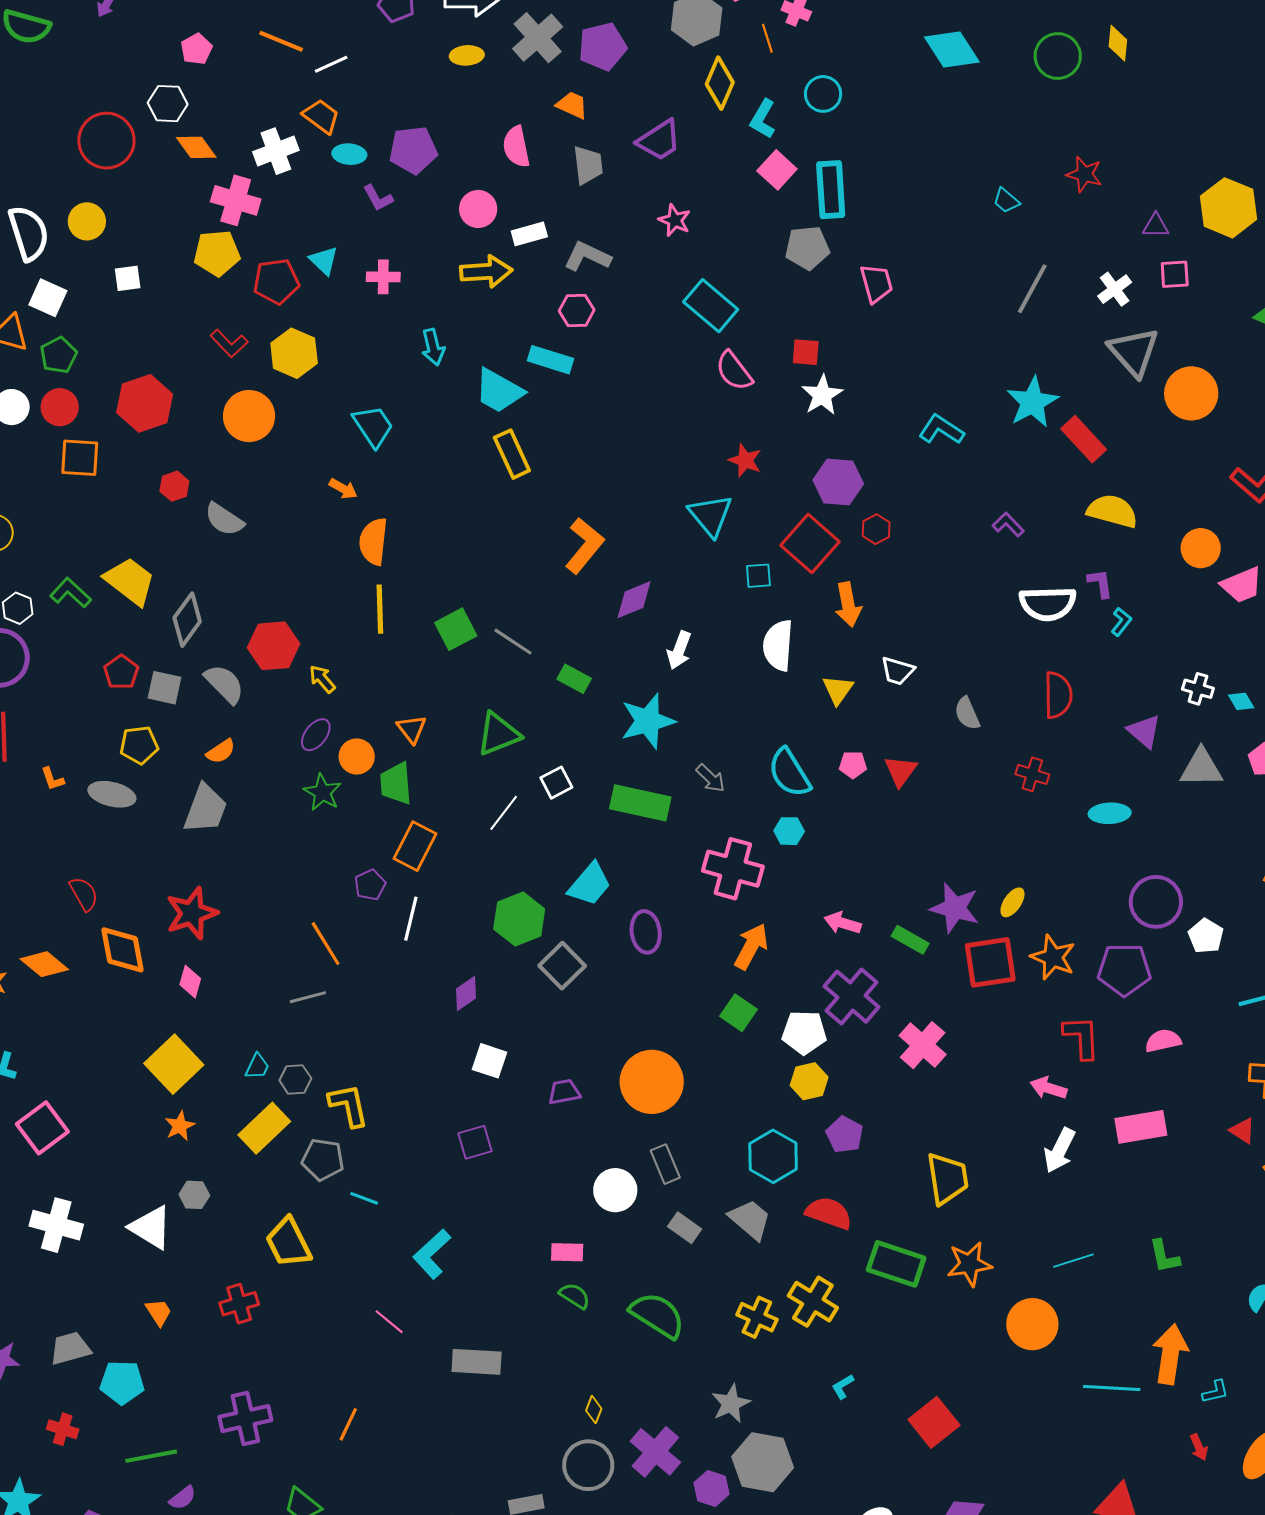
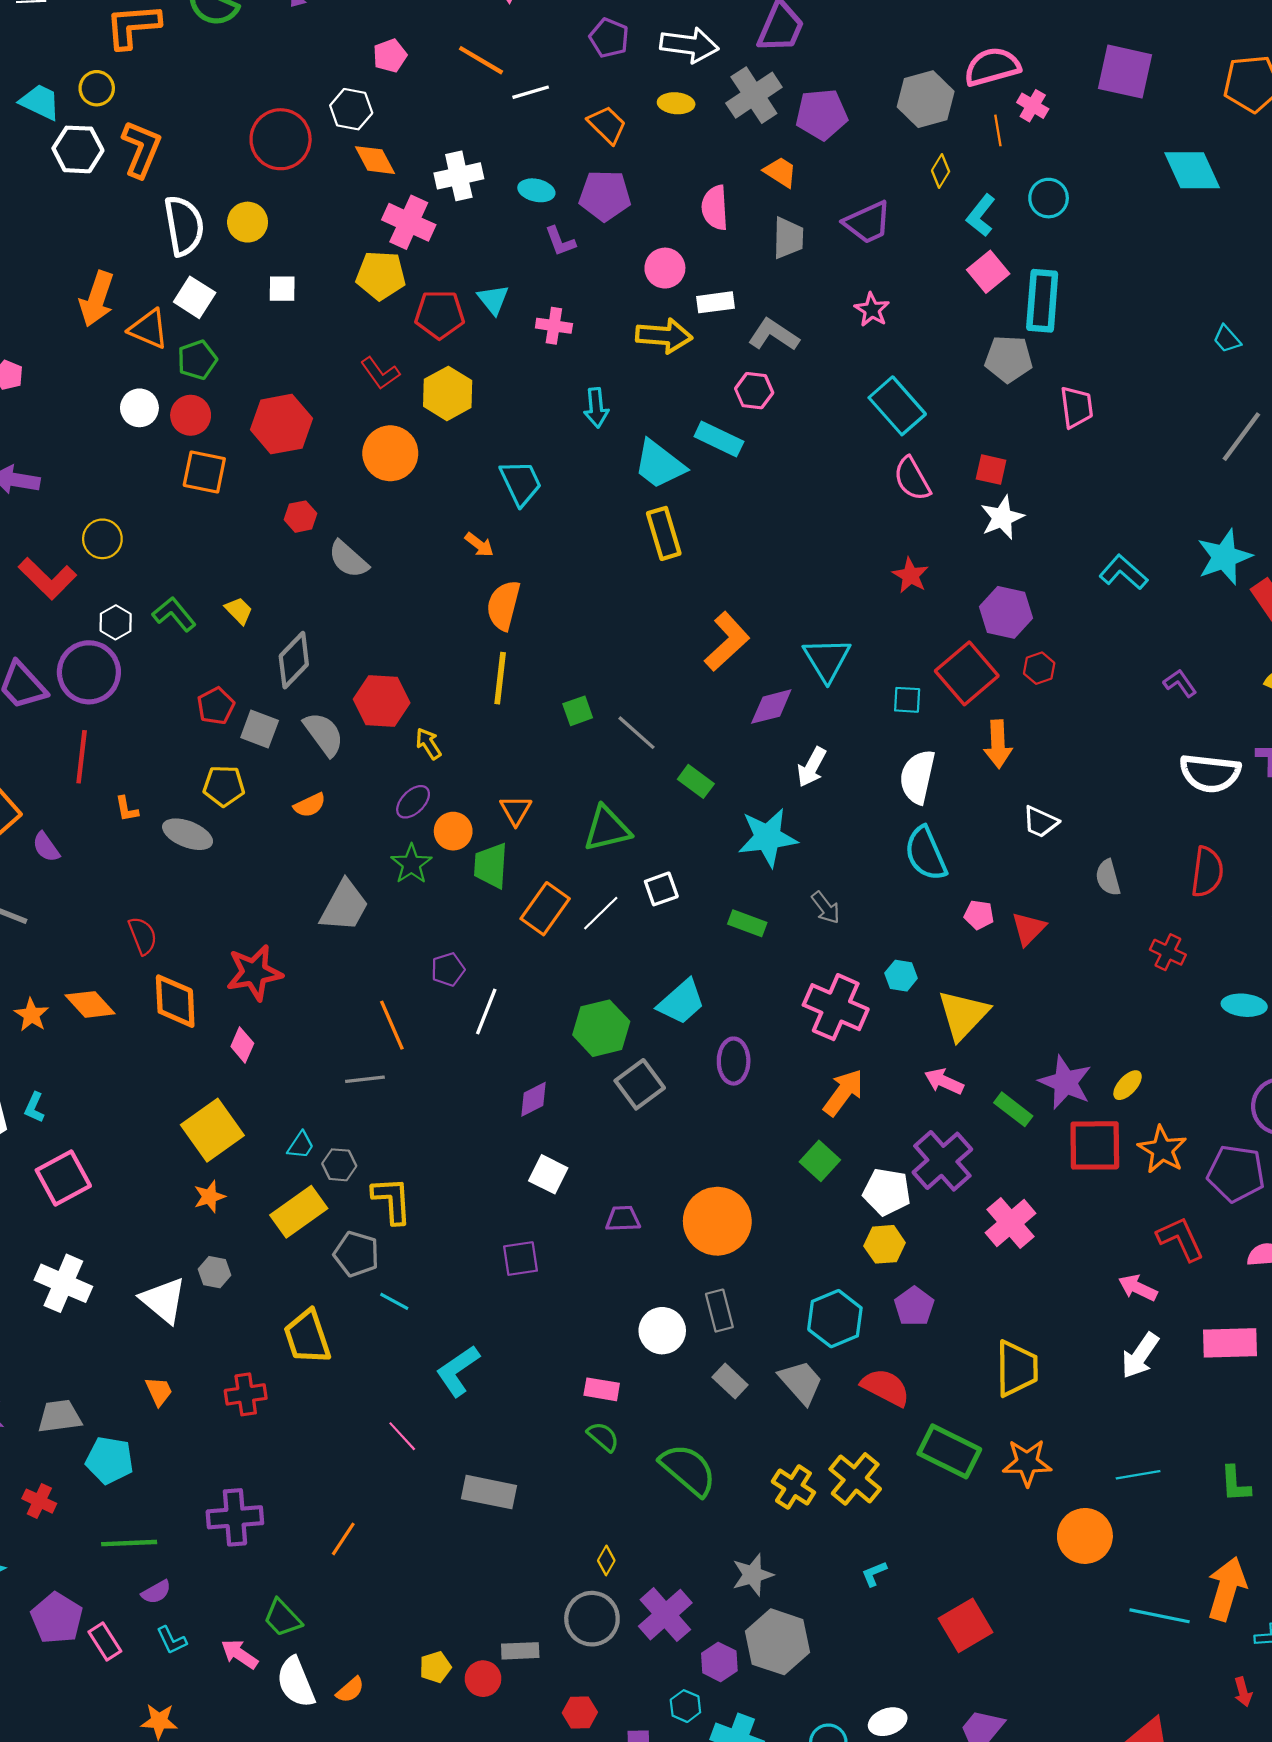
yellow diamond: (720, 83) -> (941, 171), size x0.6
orange trapezoid: (321, 116) -> (607, 125), moved
cyan triangle: (710, 515) -> (827, 659), moved
yellow trapezoid: (130, 581) -> (239, 611), size x0.5
green square: (456, 629) -> (578, 711), size x0.7
yellow triangle: (838, 690) -> (963, 1015), moved, size x1.6
cyan semicircle: (789, 773) -> (926, 854), moved
green rectangle: (640, 803) -> (747, 923), size x0.6
gray trapezoid: (205, 809) -> (344, 906), moved
orange rectangle: (415, 846) -> (545, 909), moved
red L-shape: (1082, 1037) -> (1180, 1239), turned -30

